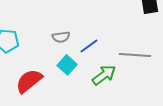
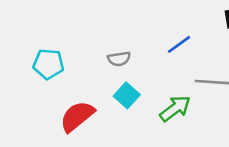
blue line: (89, 46) -> (179, 44), moved

